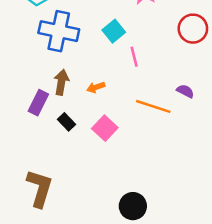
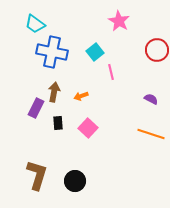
orange line: (153, 106) -> (151, 134), moved
black rectangle: (66, 122) -> (58, 123), turned 40
black circle: (133, 206) -> (75, 181), moved

